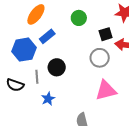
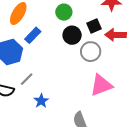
black circle: (57, 67) -> (72, 35), moved
gray line: (37, 77) -> (27, 79), turned 56

